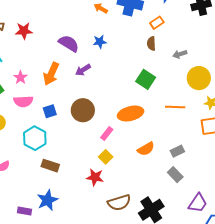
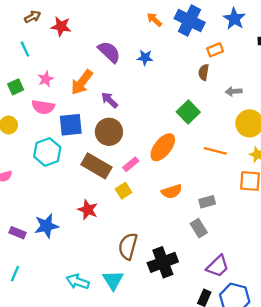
purple arrow: (83, 70) -> (109, 100), moved, turned 63
blue square: (50, 111) -> (71, 125), size x1.5
orange ellipse: (131, 114) -> (163, 147), turned -50
brown rectangle: (50, 166) -> (96, 166), moved, size x1.4
red star: (95, 177) -> (88, 210), moved
brown semicircle: (119, 203) -> (128, 246), turned 110

